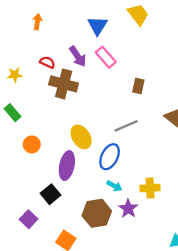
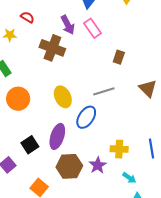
red semicircle: (47, 62) -> (27, 17), moved
orange circle: (32, 144) -> (18, 99), size x1.5
purple ellipse: (67, 166) -> (57, 136), moved
cyan arrow: (114, 186) -> (129, 178), moved

